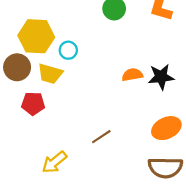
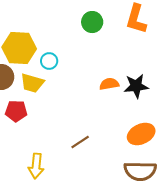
yellow arrow: (54, 162) -> (36, 166), turned -45

